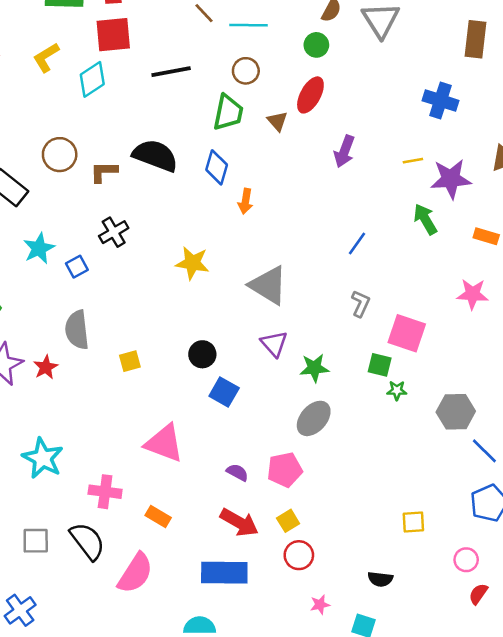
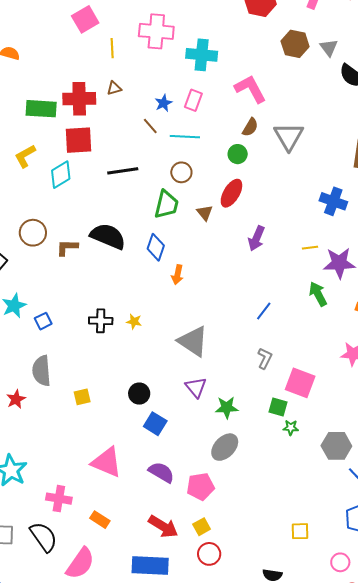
black cross: (114, 232) -> (101, 321), moved, turned 30
yellow star: (192, 263) -> (134, 322), size x0.6
purple semicircle: (237, 472) -> (161, 472), moved, size x1.5

